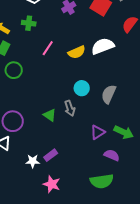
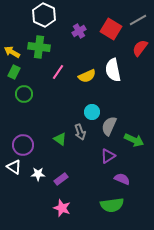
green cross: (29, 23) -> (39, 47), size x1.5
white semicircle: (103, 46) -> (113, 70), turned -80
gray semicircle: (109, 94) -> (109, 126), moved
green arrow: (124, 132) -> (134, 140), moved
white star: (33, 161) -> (38, 174), moved

